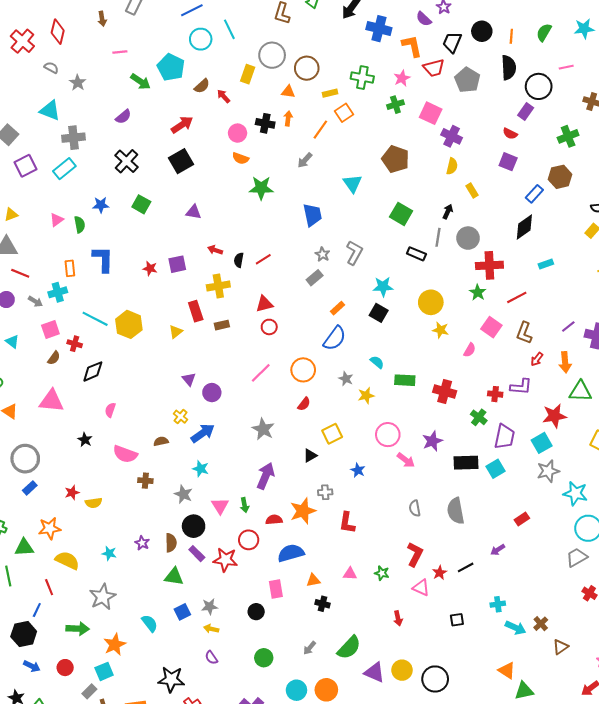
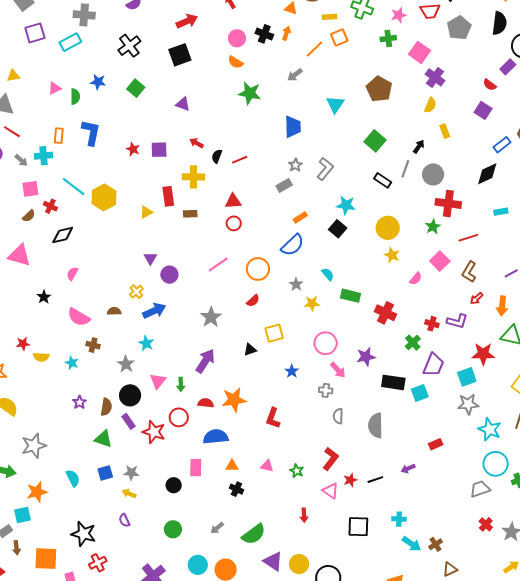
gray cross: (325, 492) -> (326, 390), moved
cyan star: (109, 553) -> (72, 363), moved
black square: (457, 620) -> (358, 527), size x1.6

